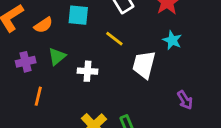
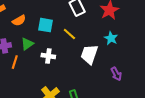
cyan square: (78, 15) -> (46, 25), moved
orange line: (38, 96) -> (15, 62), moved
purple arrow: (185, 100) -> (116, 74), moved

